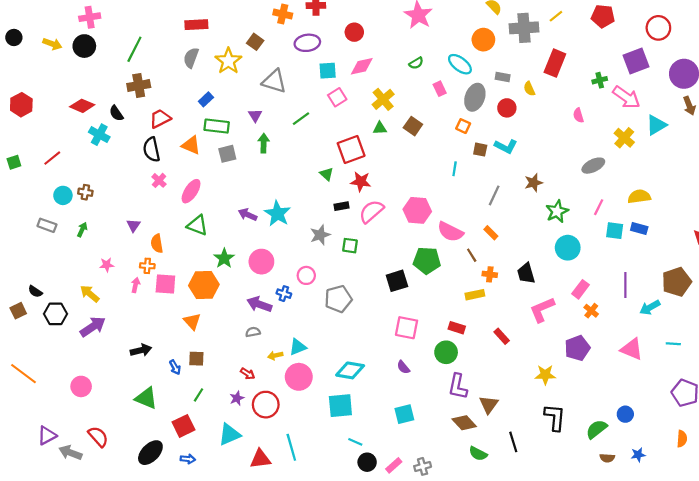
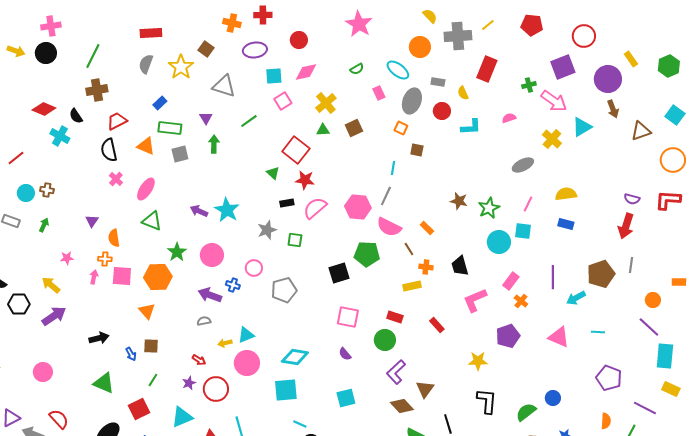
pink semicircle: (578, 115) -> (509, 118), turned 88
brown square: (413, 126) -> (354, 128), turned 30
cyan L-shape: (506, 146) -> (471, 127), moved, turned -30
red square: (351, 150) -> (296, 150), turned -32
brown star: (534, 183) -> (459, 201), moved, turned 30
gray line: (494, 195) -> (386, 196), moved
cyan square: (615, 231) -> (523, 231), moved
purple L-shape: (458, 386) -> (396, 372), turned 35

